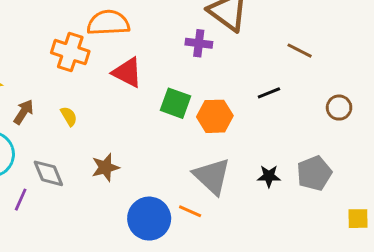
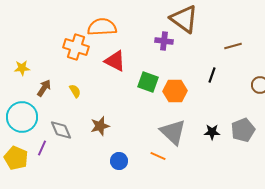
brown line: (300, 51) -> (233, 46), turned -42
black line: (269, 93) -> (212, 75), turned -49
blue circle: (149, 219) -> (119, 161), moved, size x0.6

